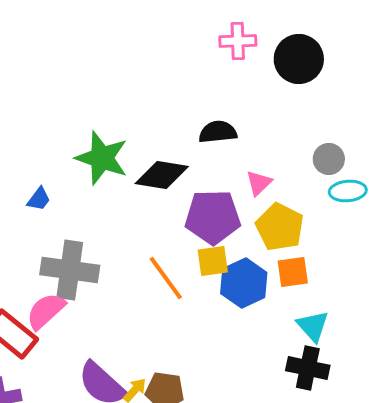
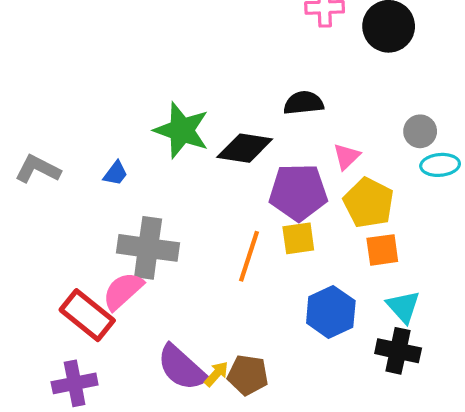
orange line: (166, 278) -> (249, 256), turned 54
blue hexagon: (244, 283) -> (331, 312), moved

